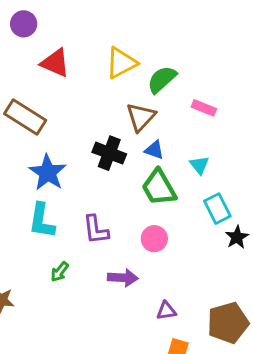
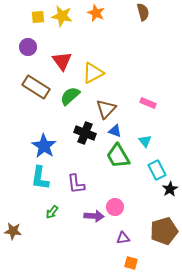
red triangle: (55, 63) -> (62, 61), moved, turned 30
green semicircle: (162, 79) -> (70, 96), moved
brown rectangle: (25, 117) -> (36, 87), moved
pink circle: (154, 239) -> (115, 207), moved
brown pentagon: (228, 323) -> (164, 231), moved

